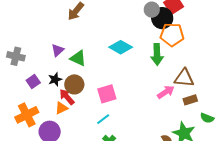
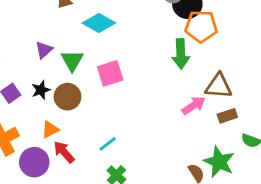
cyan diamond: (121, 47) -> (99, 23), moved
green triangle: (78, 58) -> (72, 61), turned 36
pink square: (107, 94) -> (110, 73), moved
red arrow: (67, 97) -> (64, 152), moved

